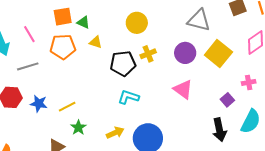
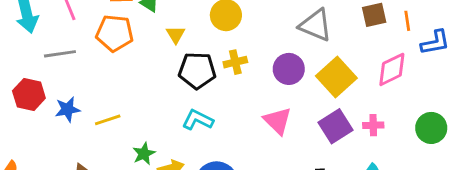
yellow triangle: (96, 42) -> (176, 35), moved, turned 32
purple square: (227, 100) -> (335, 126), moved, size x1.6
blue star: (39, 104) -> (67, 109), turned -30
green star: (78, 127) -> (144, 154), moved

